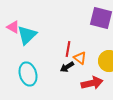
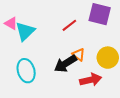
red line: (68, 49) -> (69, 25), moved, turned 42
black arrow: (67, 67) -> (65, 64), size x1.6

